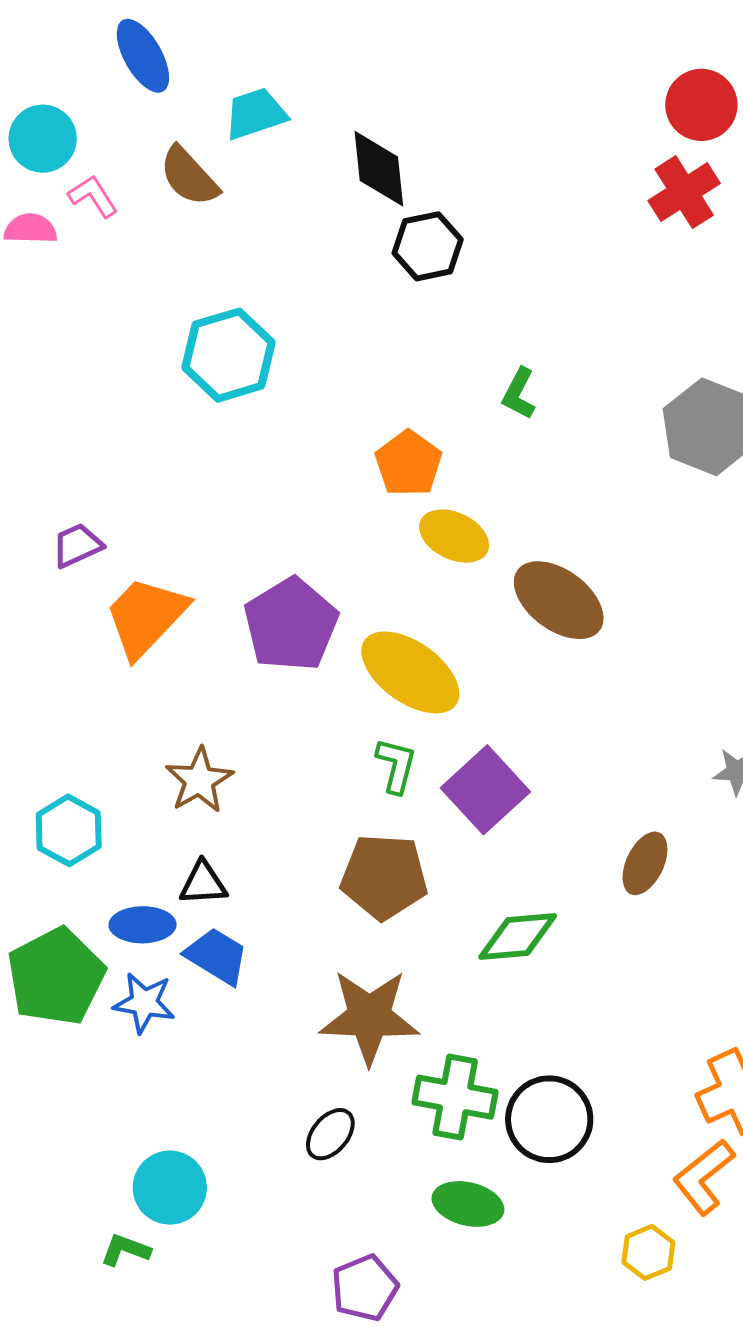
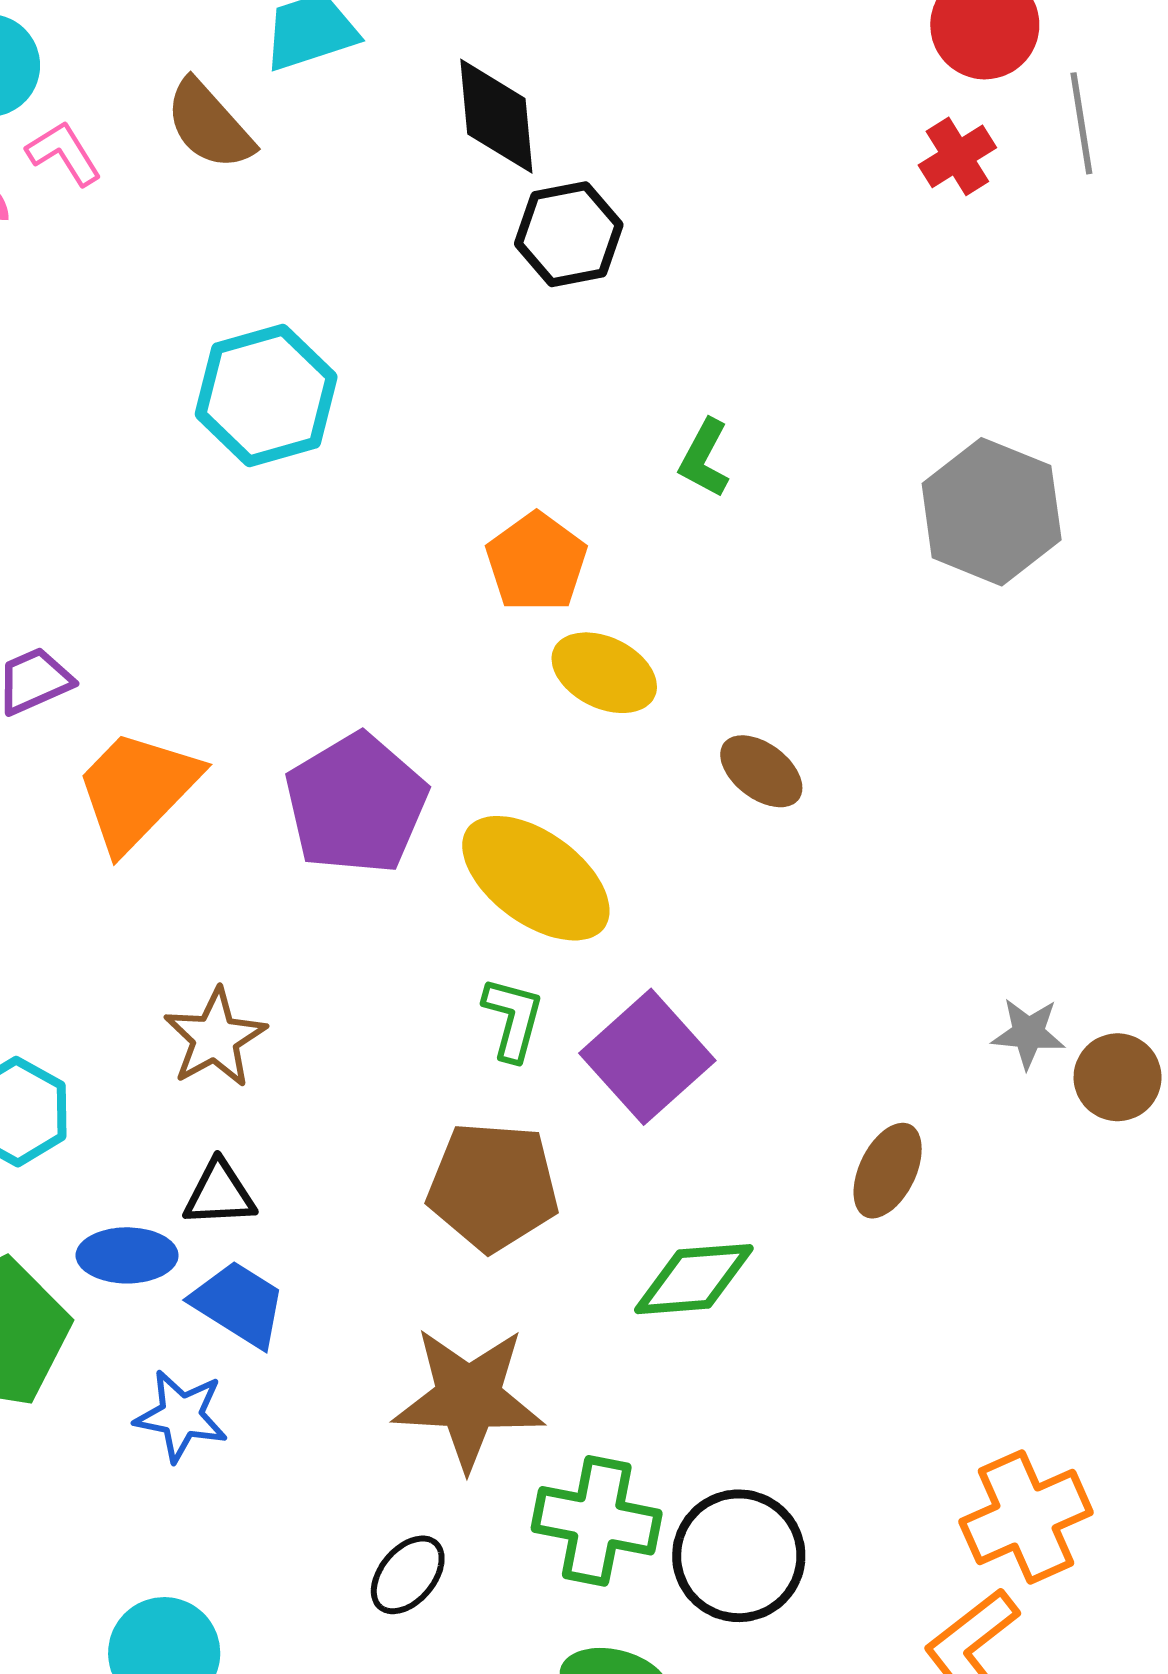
red cross: (684, 192) -> (957, 156), size x0.7
brown ellipse: (559, 600) -> (761, 771), size x0.6
blue star: (144, 1003) -> (181, 1416), moved

